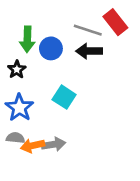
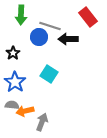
gray line: (88, 30) -> (50, 26), moved
green arrow: (27, 39) -> (21, 15), moved
gray arrow: (54, 144) -> (42, 122), moved, turned -60

